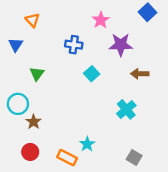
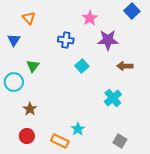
cyan circle: (18, 104) -> (14, 82), moved

